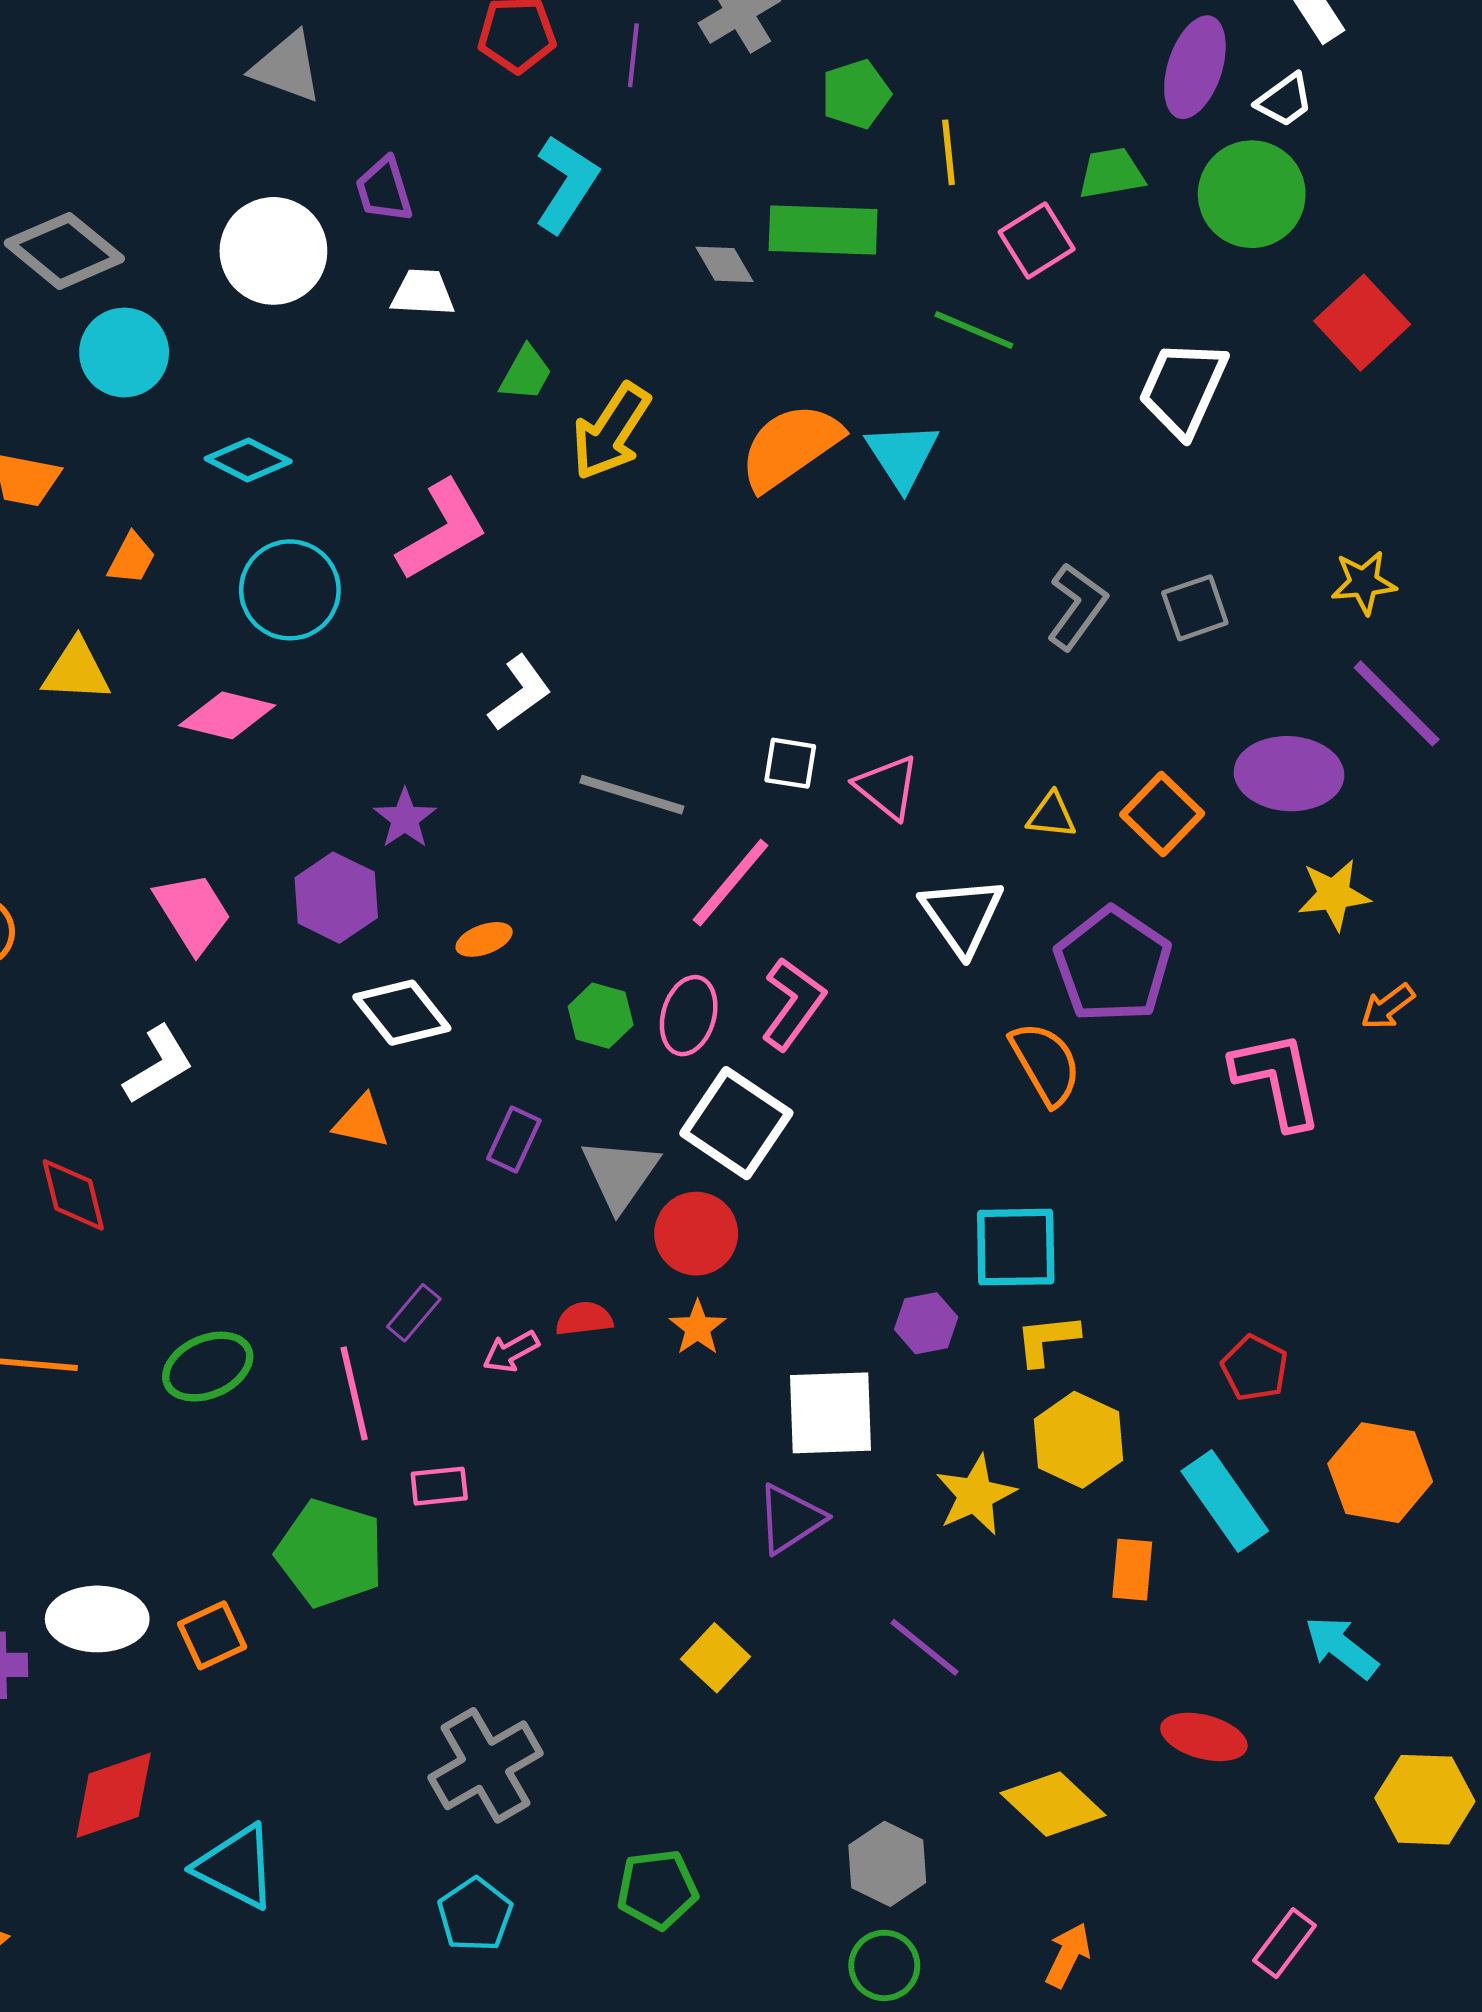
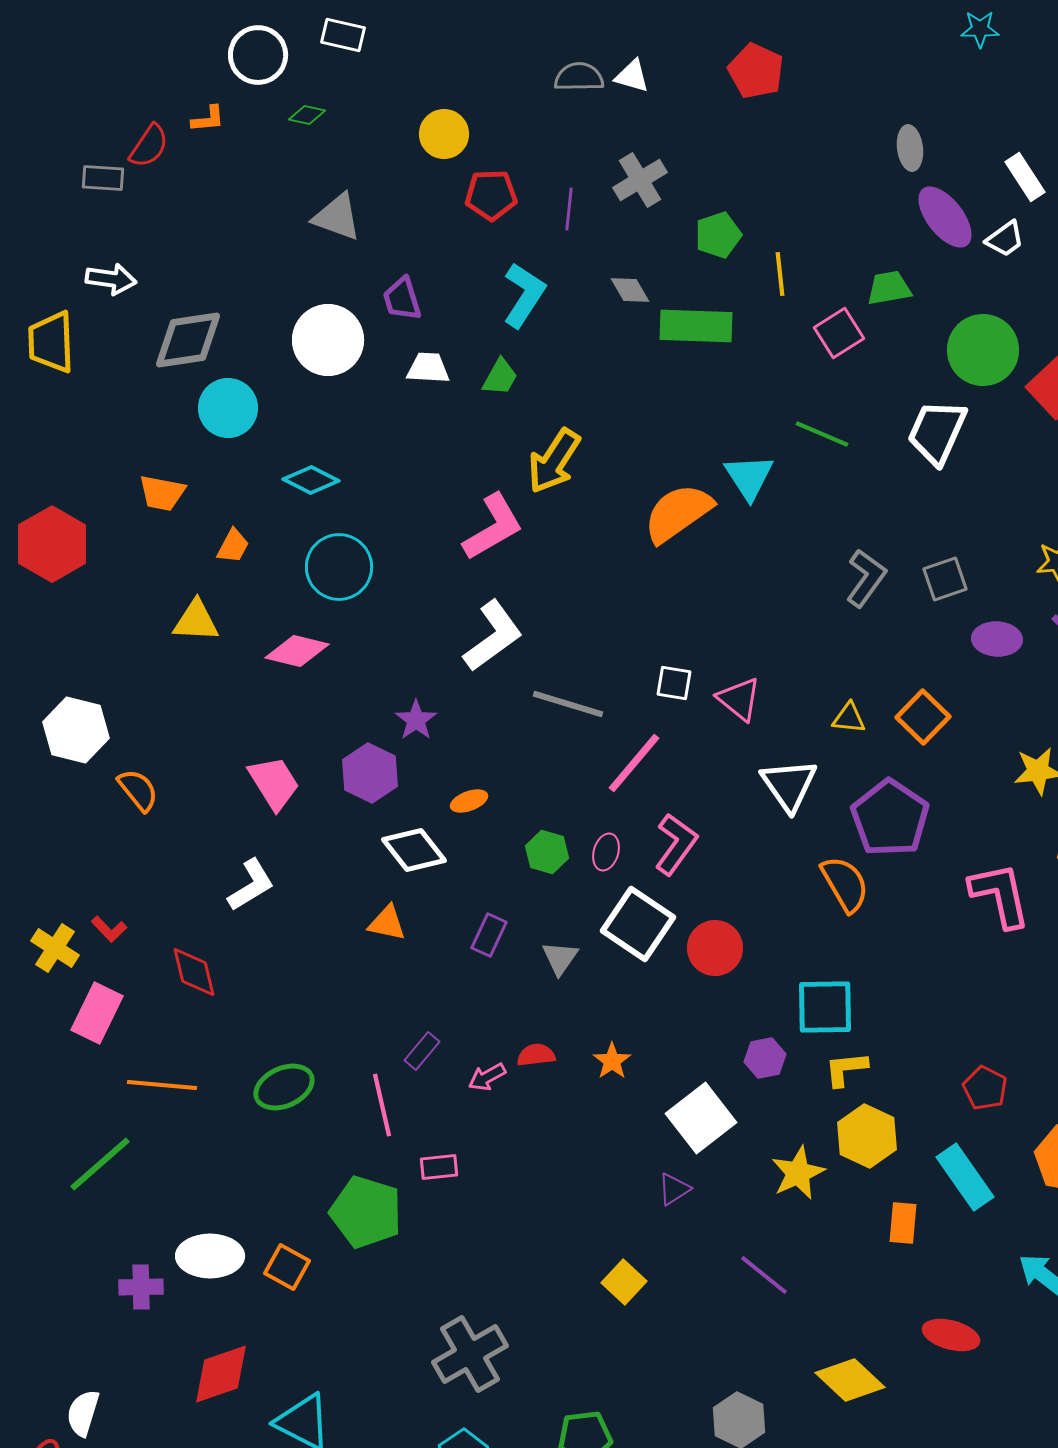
purple ellipse: (1195, 67) -> (945, 217), turned -56
green circle: (1252, 194) -> (983, 350), moved
gray diamond: (64, 251) -> (188, 340), turned -48
gray diamond: (724, 264) -> (630, 290), moved
green line: (974, 330) -> (822, 434), moved
green trapezoid: (526, 373) -> (500, 377), moved
orange semicircle: (790, 447) -> (678, 513), moved
pink L-shape: (442, 530) -> (493, 527), moved
white L-shape: (520, 693) -> (493, 636), size x1.4
purple ellipse: (1289, 774) -> (997, 639), moved, size x0.7
pink ellipse: (689, 1016) -> (606, 852), size x0.7
gray triangle: (620, 1174) -> (560, 958), size x0.7
red circle: (696, 1234) -> (715, 948), moved
white square: (831, 1413) -> (701, 1118), turned -36
purple triangle: (790, 1519) -> (674, 1189), size x0.7
orange square: (212, 1635) -> (287, 1267), turned -36

